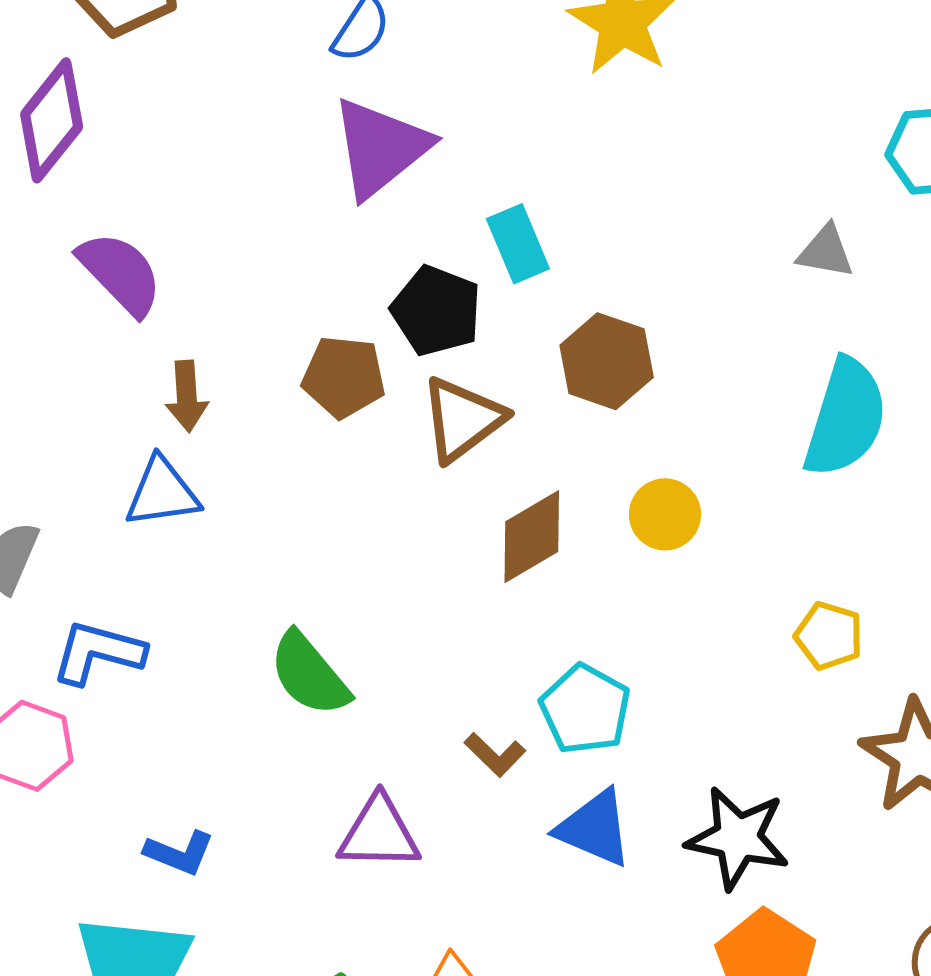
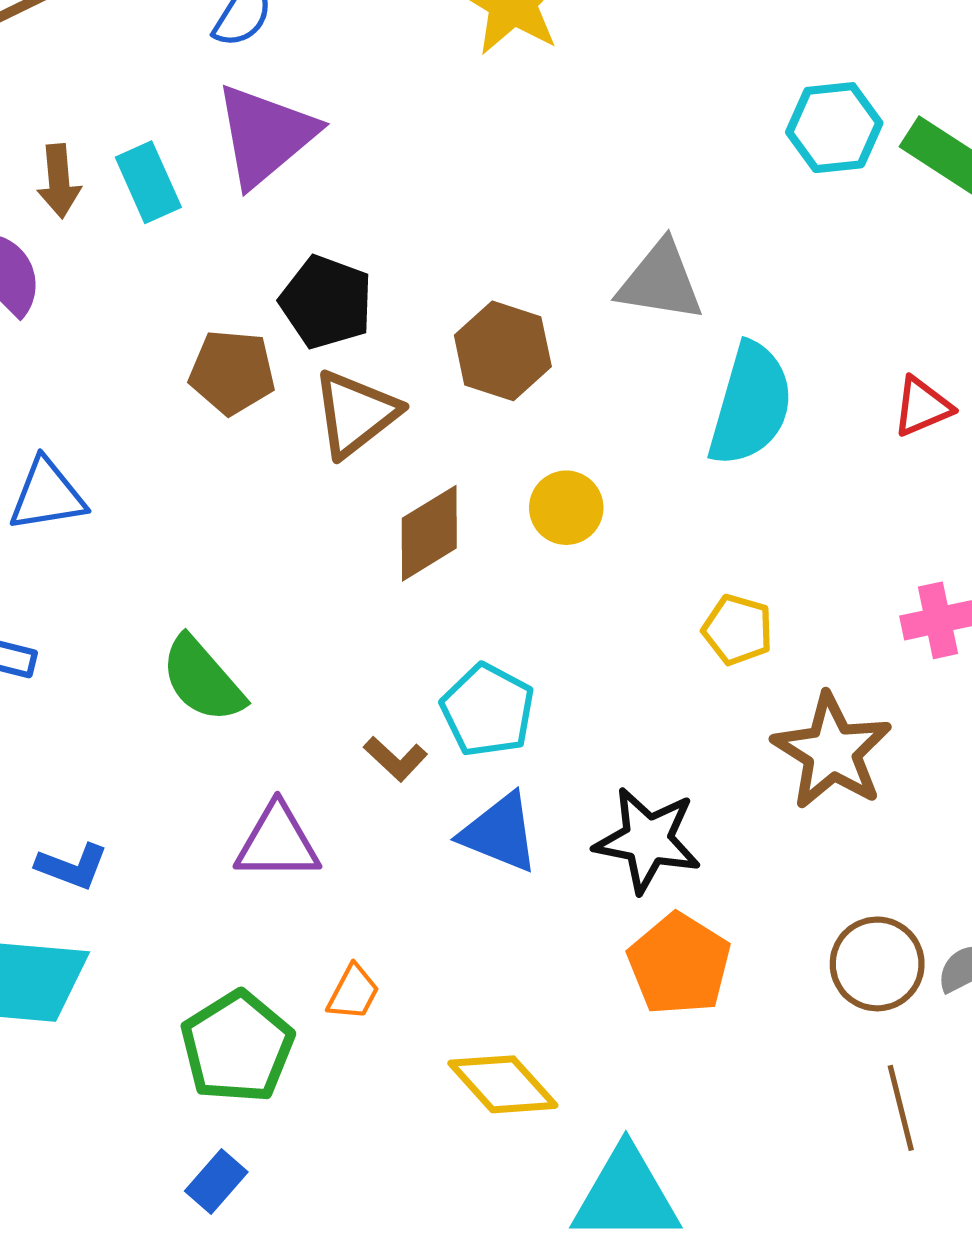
cyan rectangle: (518, 244) -> (148, 182), moved
gray triangle: (826, 251) -> (661, 281), moved, size x1.5
brown arrow: (187, 396) -> (59, 181), moved

